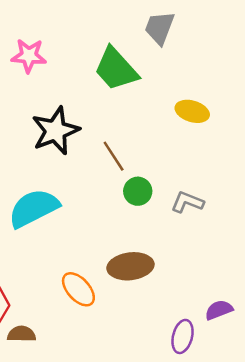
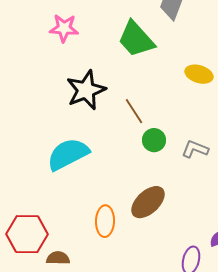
brown ellipse: (130, 266) -> (148, 202), turned -36
orange ellipse: (78, 289) -> (105, 221), turned 44

